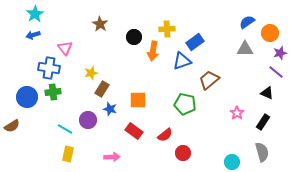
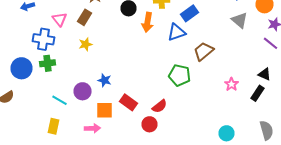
gray triangle: (245, 49) -> (240, 20), turned 42
brown rectangle: (102, 89) -> (84, 17), moved
black triangle: (267, 93) -> (264, 74), moved
orange square: (138, 100) -> (104, 110), moved
gray semicircle: (262, 152) -> (266, 130), moved
red circle: (183, 153) -> (150, 124), moved
yellow rectangle: (68, 154) -> (54, 126), moved
pink arrow: (112, 157) -> (92, 128), moved

